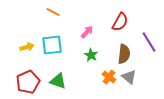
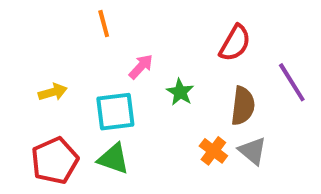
orange line: (53, 12) -> (104, 24), turned 48
pink arrow: (87, 32) -> (141, 67), moved
cyan square: (52, 45) -> (115, 112), moved
green star: (91, 55) -> (180, 92), moved

